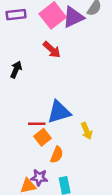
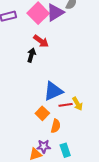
black arrow: (16, 70) -> (31, 55), moved
red line: (37, 124) -> (66, 105), moved

